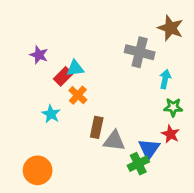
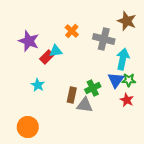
purple star: (39, 55) -> (29, 41), size x1.5
cyan arrow: (165, 79) -> (123, 59), size x1.5
orange cross: (78, 95) -> (72, 31), moved
blue triangle: (149, 149) -> (116, 80), moved
green cross: (138, 164) -> (93, 88), moved

